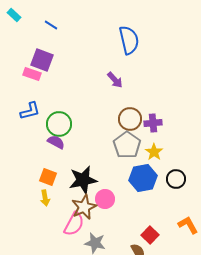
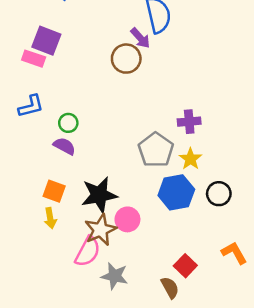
purple arrow: (115, 80) -> (140, 38), moved
brown circle: (130, 119) -> (126, 59), moved
green circle: (59, 124) -> (68, 123), size x0.6

